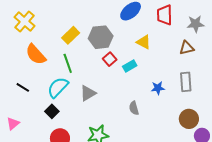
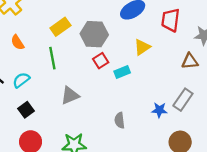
yellow triangle: (144, 42) -> (142, 47), turned 49
orange semicircle: (36, 54) -> (18, 42), size x0.6
gray rectangle: (186, 82) -> (183, 100), turned 30
cyan semicircle: (58, 87) -> (21, 80), moved, size x0.7
blue star: (158, 88) -> (159, 110), moved

